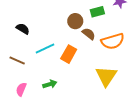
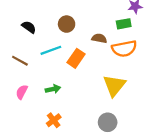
green rectangle: (97, 12) -> (124, 24), moved
brown circle: (75, 21) -> (67, 24), moved
brown semicircle: (89, 34) -> (99, 38), turned -32

